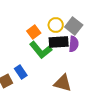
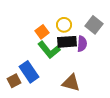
gray square: (74, 26) -> (94, 25), moved
blue rectangle: (21, 72) -> (29, 72), size x1.5

